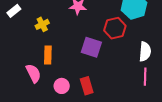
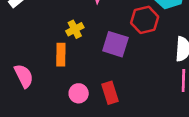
yellow cross: (42, 24) -> (75, 29), moved
pink semicircle: (33, 73) -> (24, 76), moved

